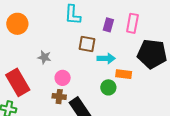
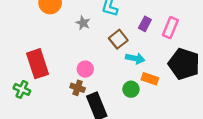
brown square: (87, 44) -> (118, 39), turned 30
gray star: (44, 57) -> (83, 23), moved

